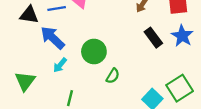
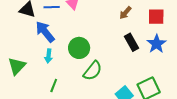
cyan arrow: (60, 65) -> (49, 56), turned -40
green semicircle: (113, 76) -> (93, 71), size x1.5

